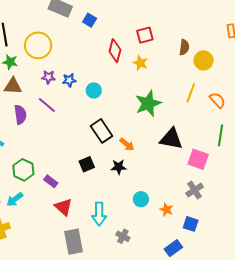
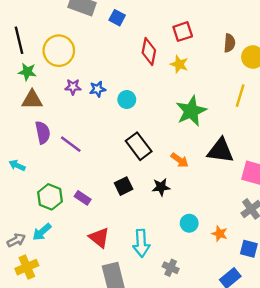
purple line: (47, 105) -> (71, 144), moved
orange arrow: (127, 144) -> (180, 160), moved
purple rectangle: (51, 181) -> (83, 198), moved

